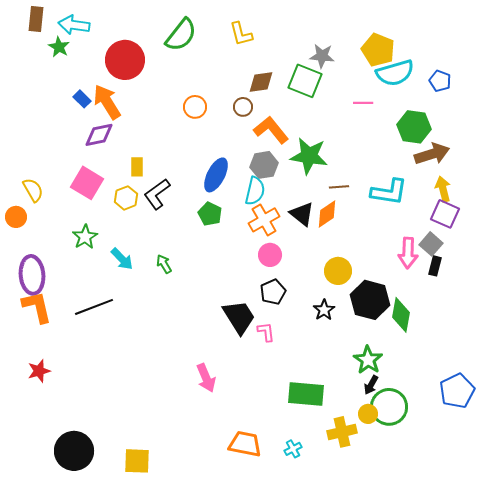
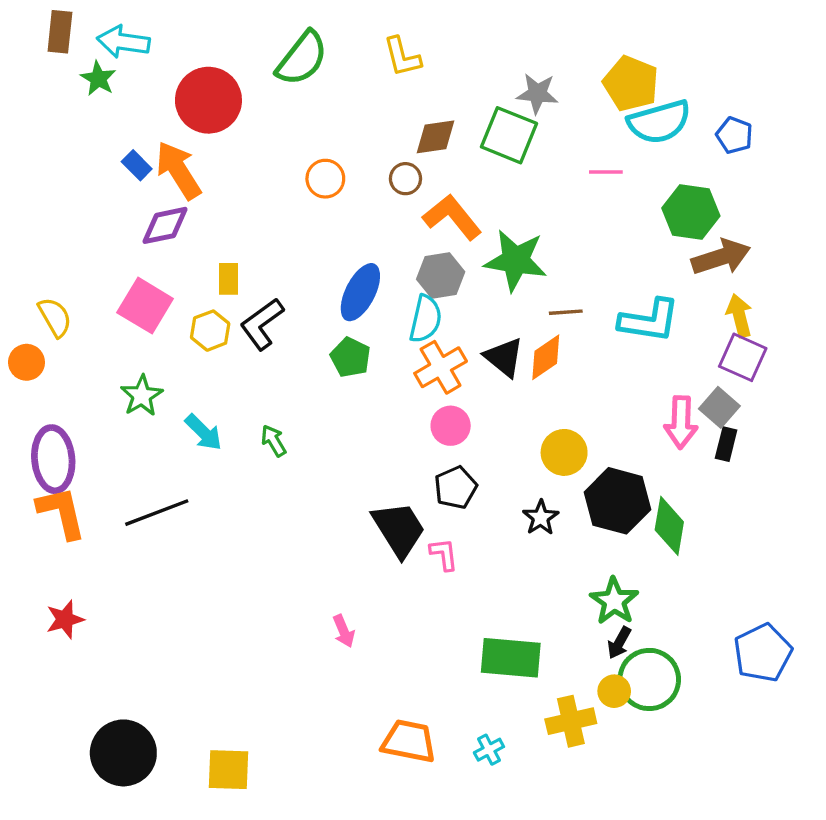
pink arrow: (206, 378) -> (344, 631), size x0.7

